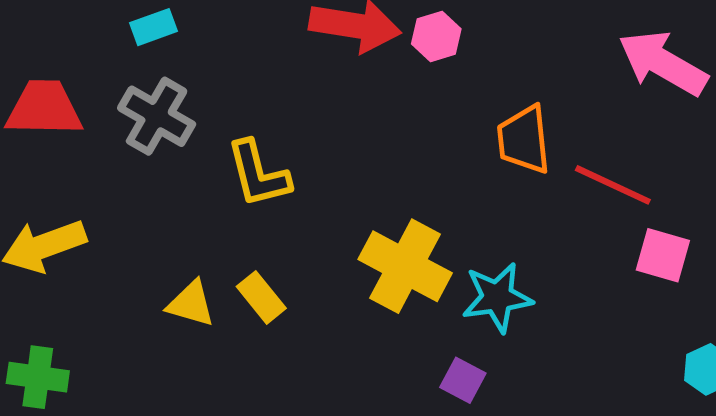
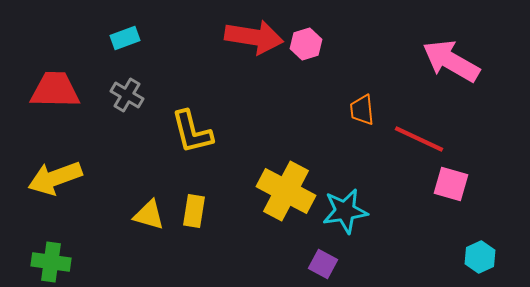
gray cross: (157, 116) -> (127, 95), size x0.7
orange trapezoid: (524, 140) -> (362, 110), size x0.7
yellow rectangle: (261, 297) -> (194, 211), turned 48

